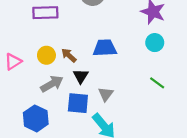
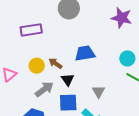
cyan circle: (155, 43) -> (127, 58), moved
gray triangle: (106, 94) -> (99, 92), moved

